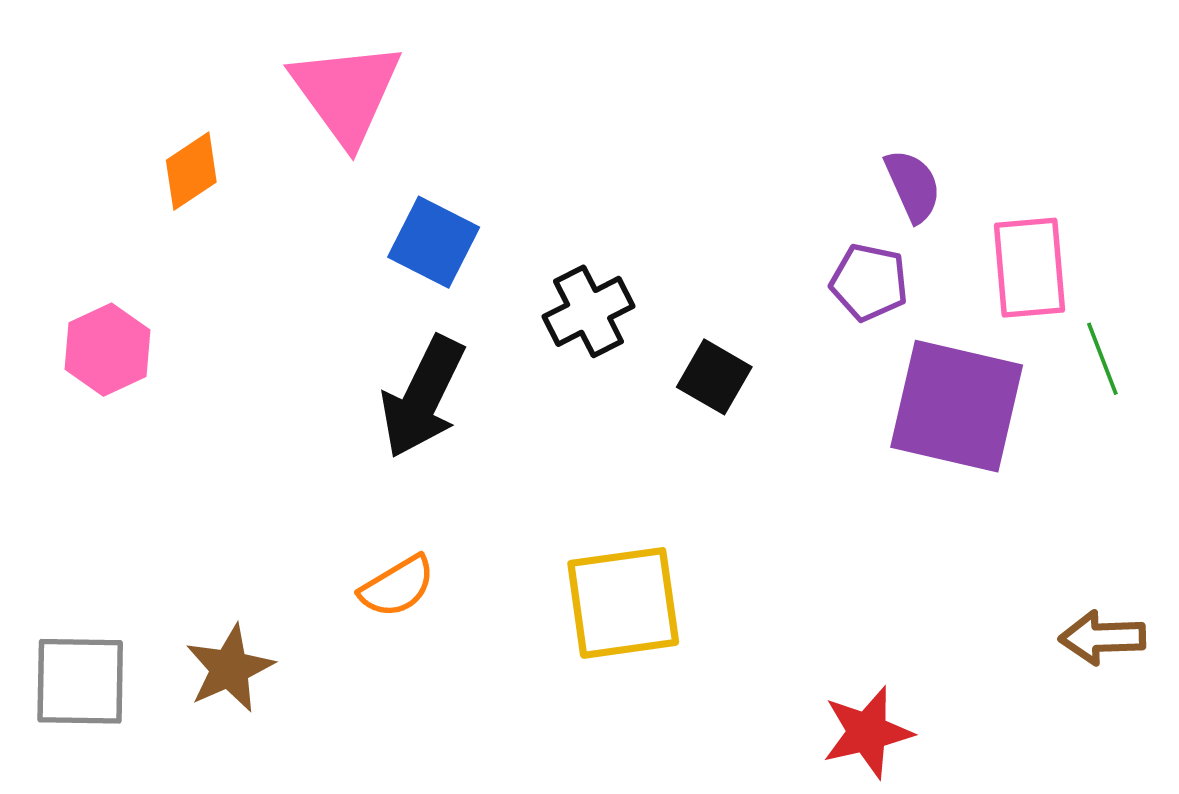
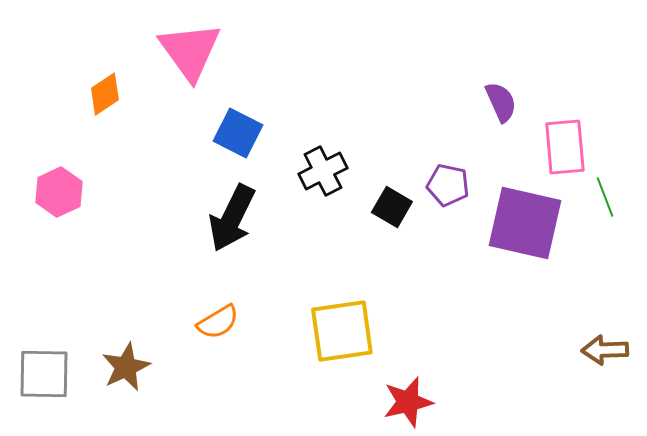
purple pentagon: (869, 282) -> (448, 185), moved
red star: (867, 732) -> (408, 402), moved

